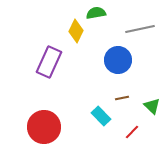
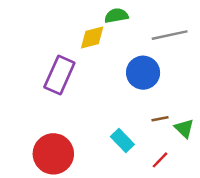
yellow diamond: (76, 31) -> (92, 37), turned 50
brown line: (122, 98) -> (160, 119), moved

